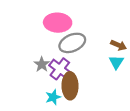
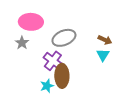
pink ellipse: (58, 23) -> (31, 22), moved
gray star: (42, 64) -> (22, 43), moved

